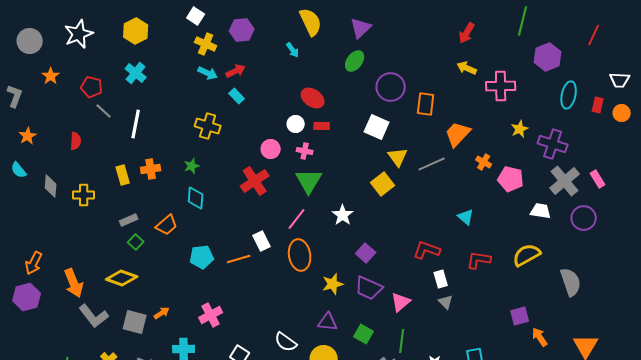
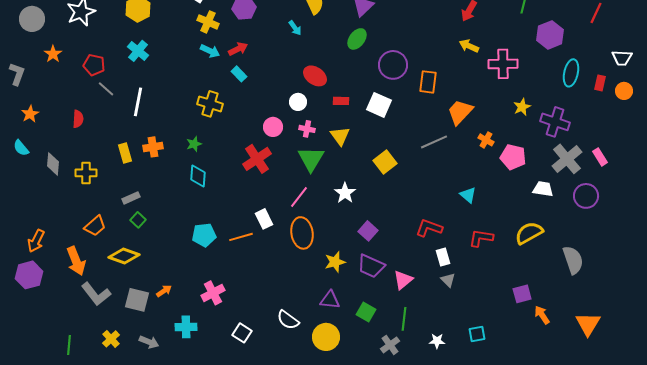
red rectangle: (322, 126) -> (341, 101), moved
yellow triangle: (398, 157) -> (340, 136), moved
orange trapezoid: (167, 225) -> (95, 226), moved

